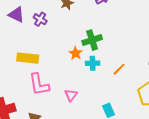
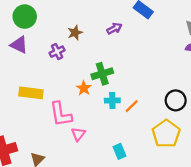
purple cross: (40, 19) -> (57, 52), moved, turned 32
cyan cross: (93, 63) -> (112, 100), moved
pink L-shape: (39, 84) -> (61, 114), moved

